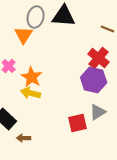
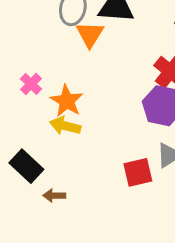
orange triangle: (24, 35) -> (90, 34), moved

